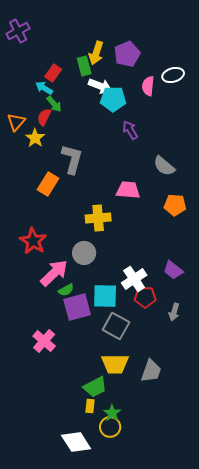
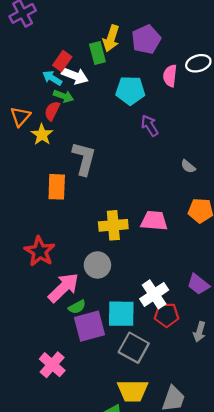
white arrow: (100, 86) -> (75, 76), moved
green arrow: (54, 104) -> (63, 96), turned -30
gray semicircle: (164, 166) -> (188, 166), size x0.6
orange rectangle: (48, 184) -> (57, 187), turned -30
pink trapezoid: (128, 190) -> (154, 221), moved

